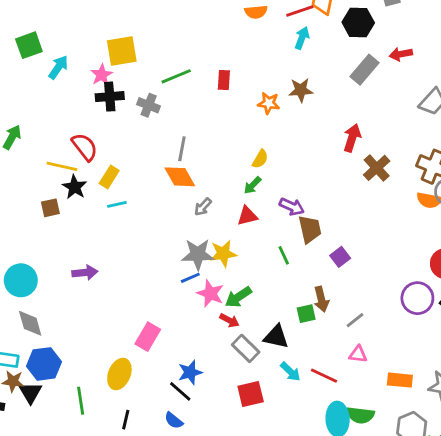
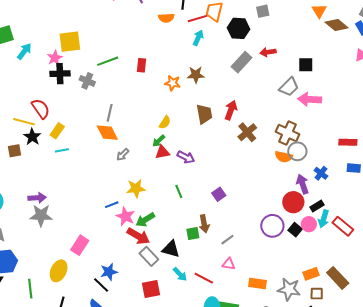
red triangle: (247, 216) -> (162, 152), moved
brown trapezoid: (310, 229) -> (204, 114), moved
gray star: (198, 254) -> (41, 215), moved
red arrow: (229, 320) -> (138, 236), size x1.6

